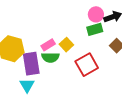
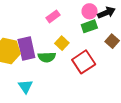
pink rectangle: (48, 45) -> (53, 16), moved
purple rectangle: (31, 64) -> (26, 48), moved

